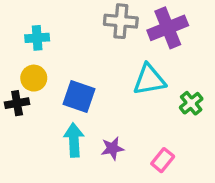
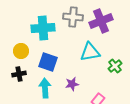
cyan cross: (37, 38) -> (43, 28), moved, size x1.6
black cross: (17, 103) -> (19, 74), moved
purple star: (112, 148) -> (72, 84), moved

